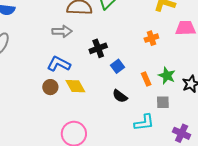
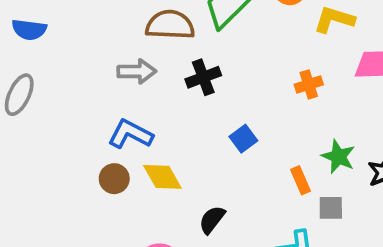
black cross: (98, 48) -> (203, 77), moved
orange rectangle: (146, 79) -> (300, 180), moved
black semicircle: (120, 96) -> (212, 220), moved, turned 91

